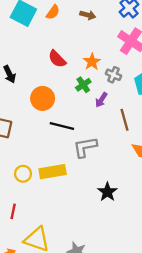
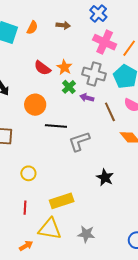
orange star: (92, 62) -> (64, 67), moved
gray cross: (113, 75) -> (94, 74), size x1.6
purple arrow: (101, 100) -> (87, 98), turned 80
yellow rectangle: (53, 172) -> (62, 201), moved

